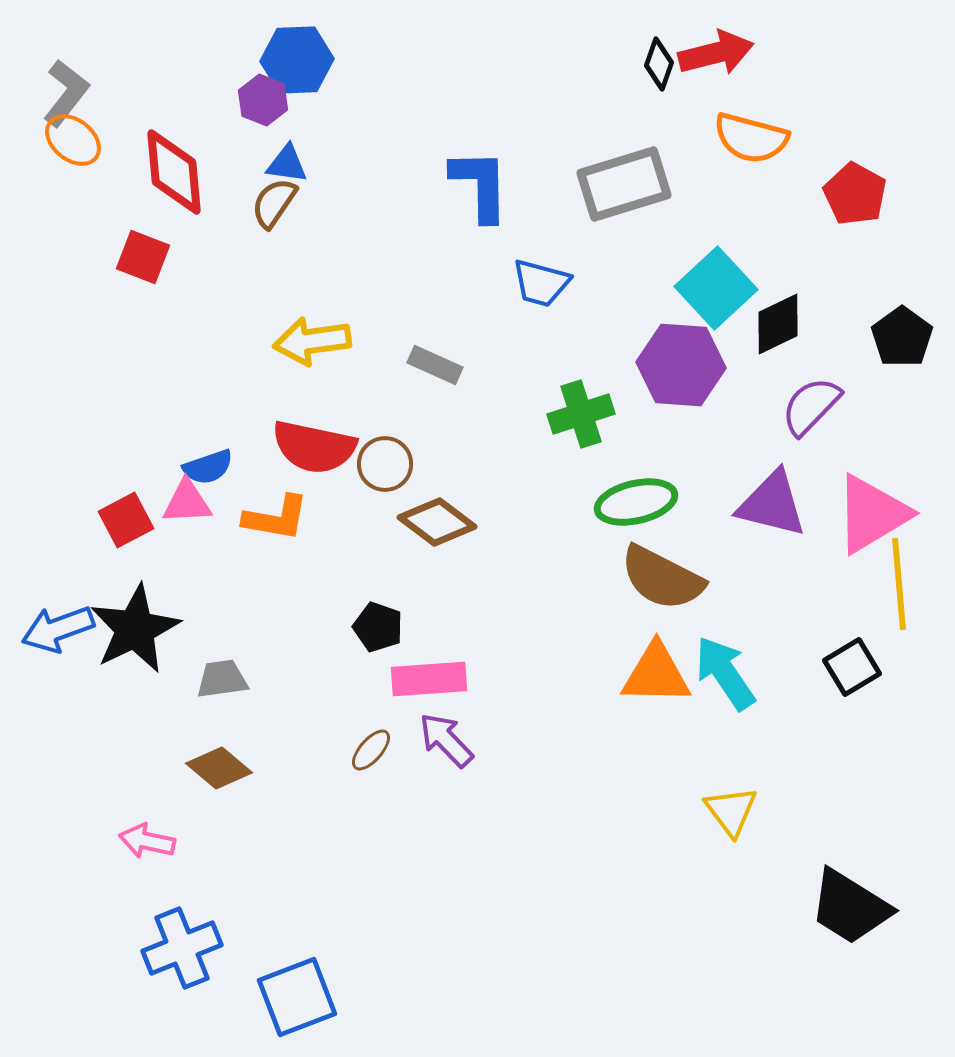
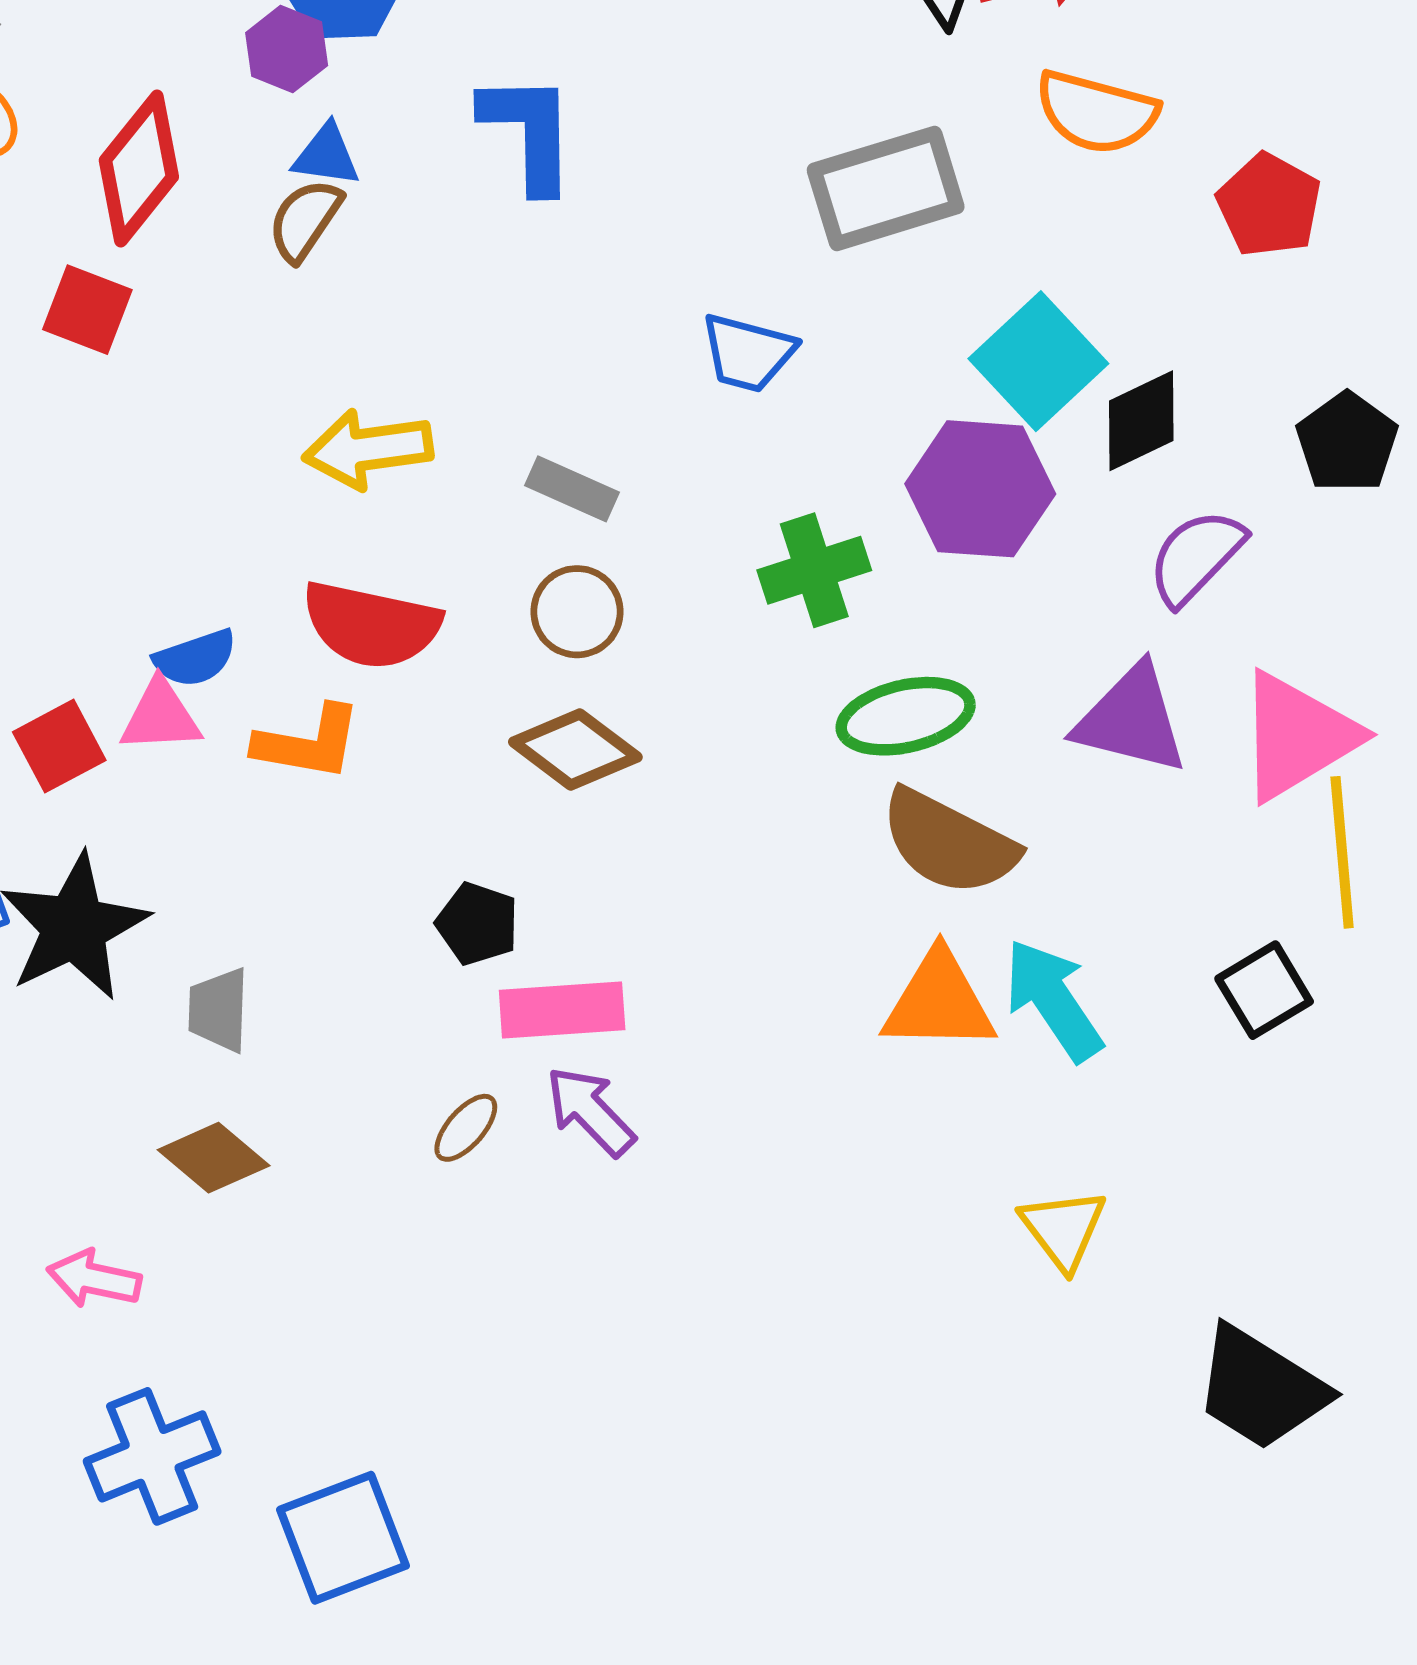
red diamond: (174, 172) -> (139, 169), turned 44
blue L-shape: (480, 185) -> (529, 132), moved
brown circle: (385, 464) -> (577, 612), moved
gray trapezoid: (222, 679) -> (219, 1010), turned -80

